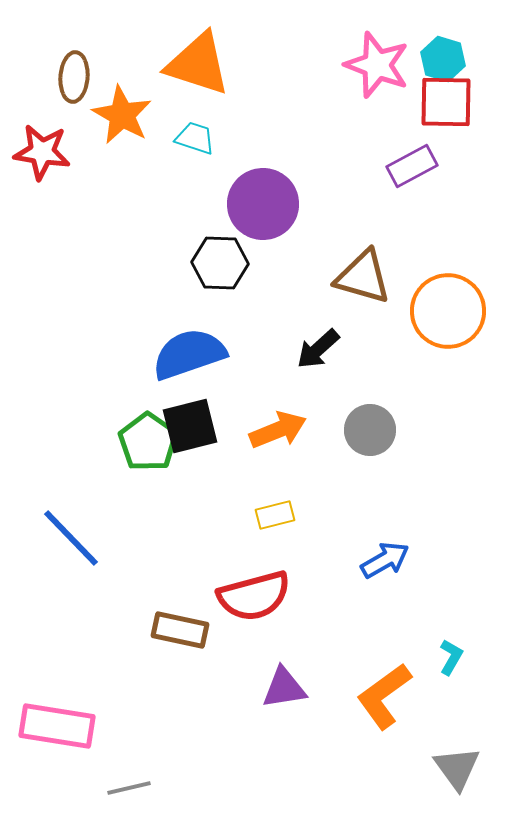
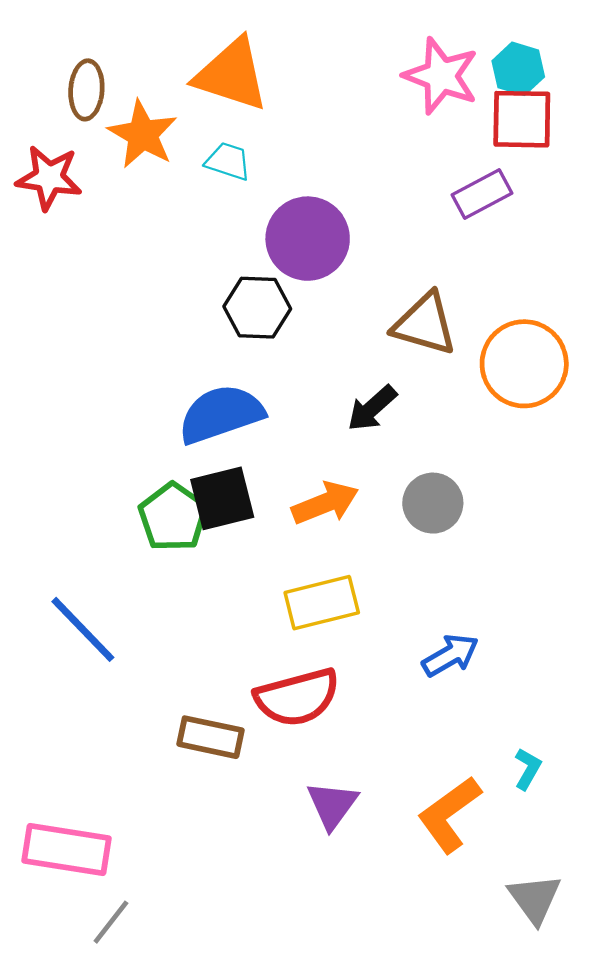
yellow rectangle: (275, 515) -> (322, 603), size x1.6
purple triangle: (284, 688) -> (332, 805), turned -45
gray line: (129, 788) -> (111, 922), moved, turned -39

